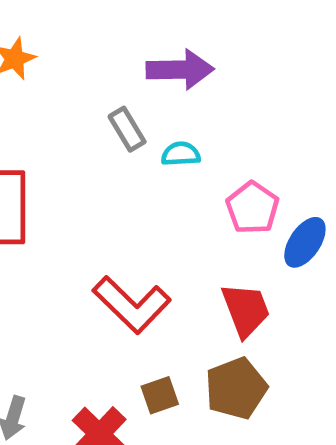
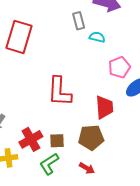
red L-shape: (132, 305) -> (59, 92), turned 32
brown square: (160, 395) -> (57, 141), moved

